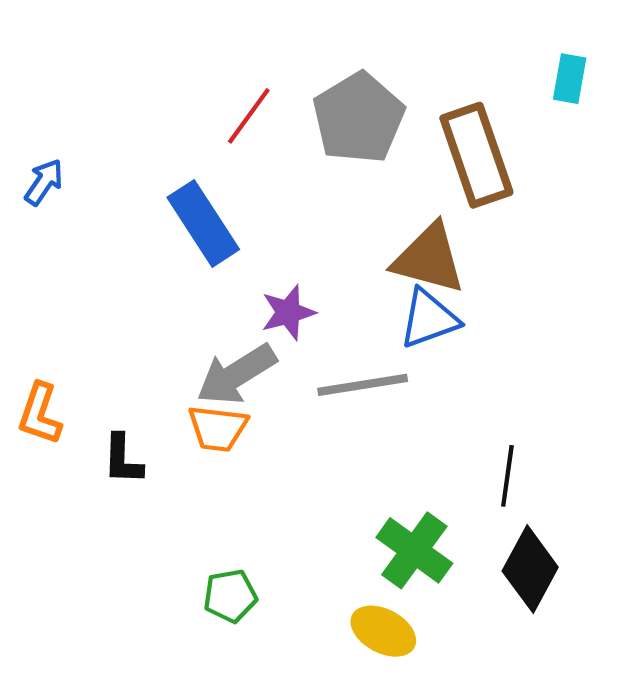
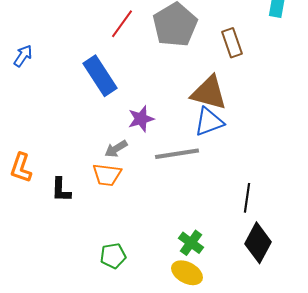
brown rectangle: (476, 155) -> (232, 43), size x0.6
gray arrow: (236, 375) -> (116, 149), size x0.6
green cross: (414, 550) -> (191, 243), moved, size x0.7

